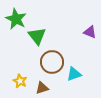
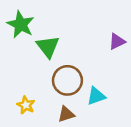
purple triangle: (90, 32) -> (117, 41), turned -48
brown triangle: (42, 88) -> (66, 114), moved

